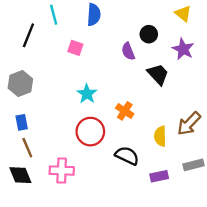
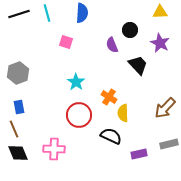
yellow triangle: (183, 14) -> (160, 12), turned -42
black line: (28, 35) -> (19, 14), moved, turned 50
yellow semicircle: (160, 136) -> (123, 113), moved
brown line: (27, 148) -> (14, 129), moved

